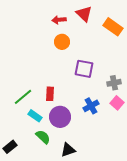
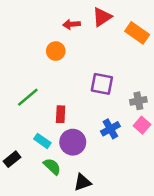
red triangle: (84, 14) -> (102, 17), turned 42
orange circle: (62, 42) -> (56, 51), moved
green line: (23, 97) -> (28, 97), moved
black rectangle: (10, 147) -> (12, 159), moved

